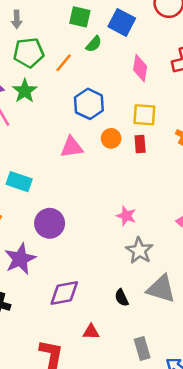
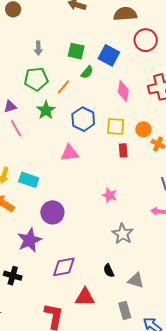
gray arrow: (17, 19) -> (38, 48), moved
green star: (25, 91) -> (46, 110), moved
yellow square: (144, 115) -> (116, 126), moved
orange circle: (111, 138) -> (143, 129), moved
pink star: (126, 216) -> (110, 195), moved
gray triangle: (161, 289) -> (136, 280), moved, size x0.7
red triangle: (91, 332) -> (85, 297), size x1.5

